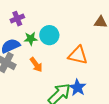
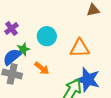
green star: (31, 39) -> (23, 49), moved
blue star: (77, 87) -> (88, 80), size x1.4

